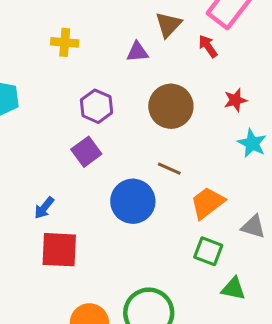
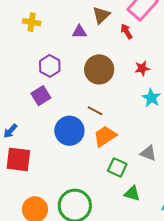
orange trapezoid: (207, 203) -> (105, 136), moved

